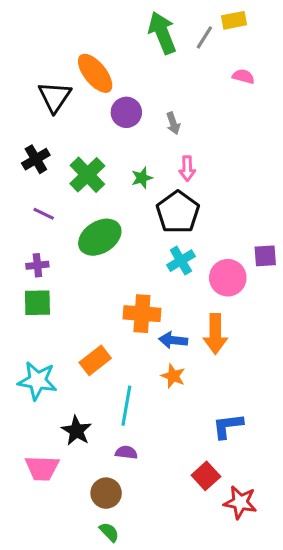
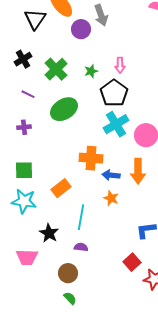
gray arrow: (173, 123) -> (101, 15), moved, size x1.5
cyan cross: (181, 261) -> (116, 124), size x1.4
green square: (37, 303) -> (24, 170), moved

